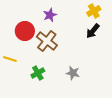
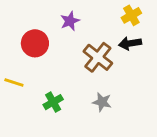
black arrow: (93, 31) -> (130, 43), turned 42
brown cross: (47, 41) -> (98, 57), moved

